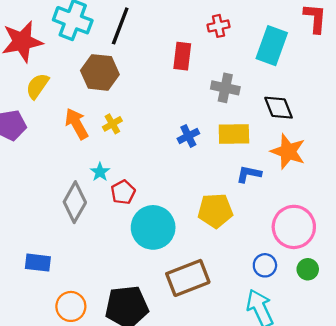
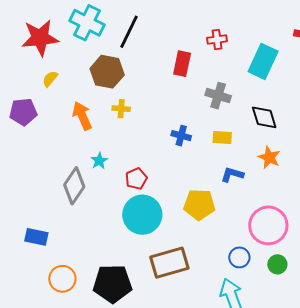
yellow semicircle: (37, 86) -> (50, 79), size x0.7
yellow cross: (112, 124) -> (121, 109), moved, turned 30
yellow rectangle: (234, 134) -> (222, 138), size x0.7
blue cross: (188, 136) -> (181, 136), turned 36
orange star: (288, 151) -> (269, 157), size x0.7
red pentagon: (123, 192) -> (136, 179), moved

